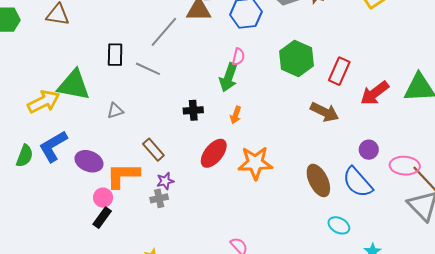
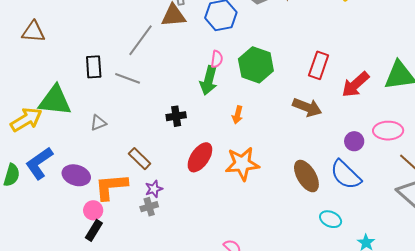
green hexagon: (297, 59) -> (256, 65), moved
orange arrow: (236, 115) -> (238, 115), moved
pink ellipse: (405, 166) -> (388, 131), moved

